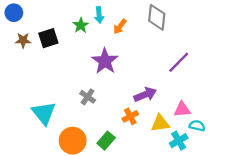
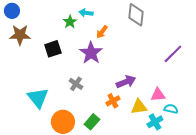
cyan arrow: (99, 15) -> (86, 13), turned 104
orange arrow: (120, 27) -> (102, 32), moved
black square: (48, 38) -> (53, 49), moved
brown star: (23, 40) -> (20, 35), size x1.5
purple line: (179, 62) -> (173, 54), moved

